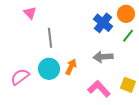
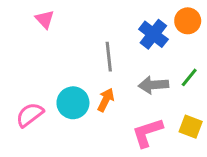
green line: (128, 36) -> (189, 77), moved
gray line: (50, 38) -> (109, 57), moved
pink L-shape: (99, 89) -> (147, 133), turned -65

